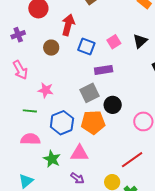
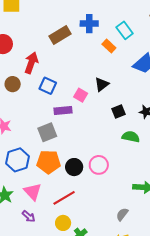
pink square: (114, 42) -> (81, 95), moved, turned -32
black circle: (113, 105) -> (74, 167), moved
pink triangle: (79, 153) -> (33, 192), turned 42
red line: (132, 160) -> (64, 198), moved

